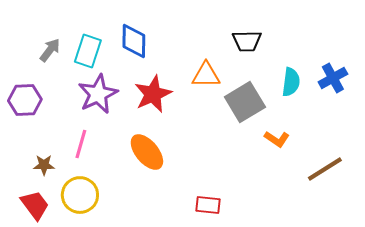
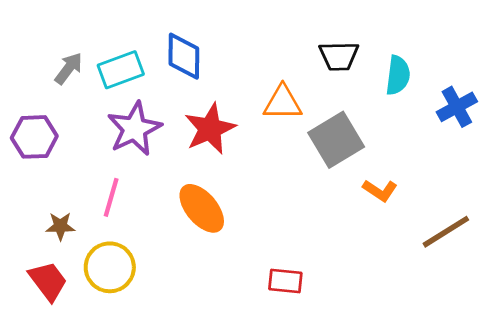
cyan rectangle: (88, 51) -> (121, 70), turned 52
cyan semicircle: (291, 82) -> (398, 75), moved

